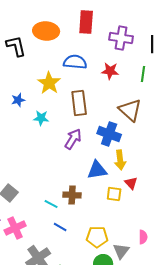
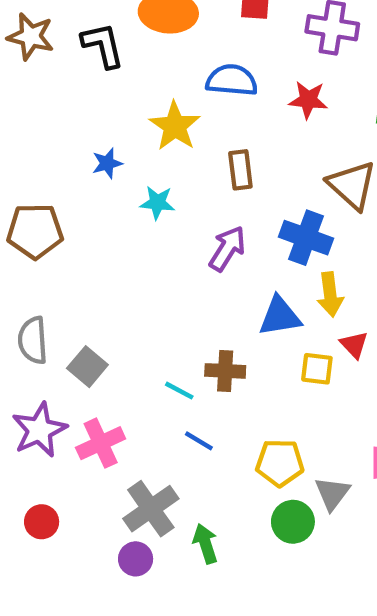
brown rectangle: (79, 103) -> (240, 170), size x0.7

